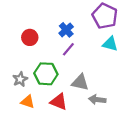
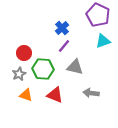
red circle: (30, 37) -> (24, 53), moved
cyan triangle: (110, 44) -> (103, 41), turned -35
gray triangle: (80, 82) -> (75, 67), moved

